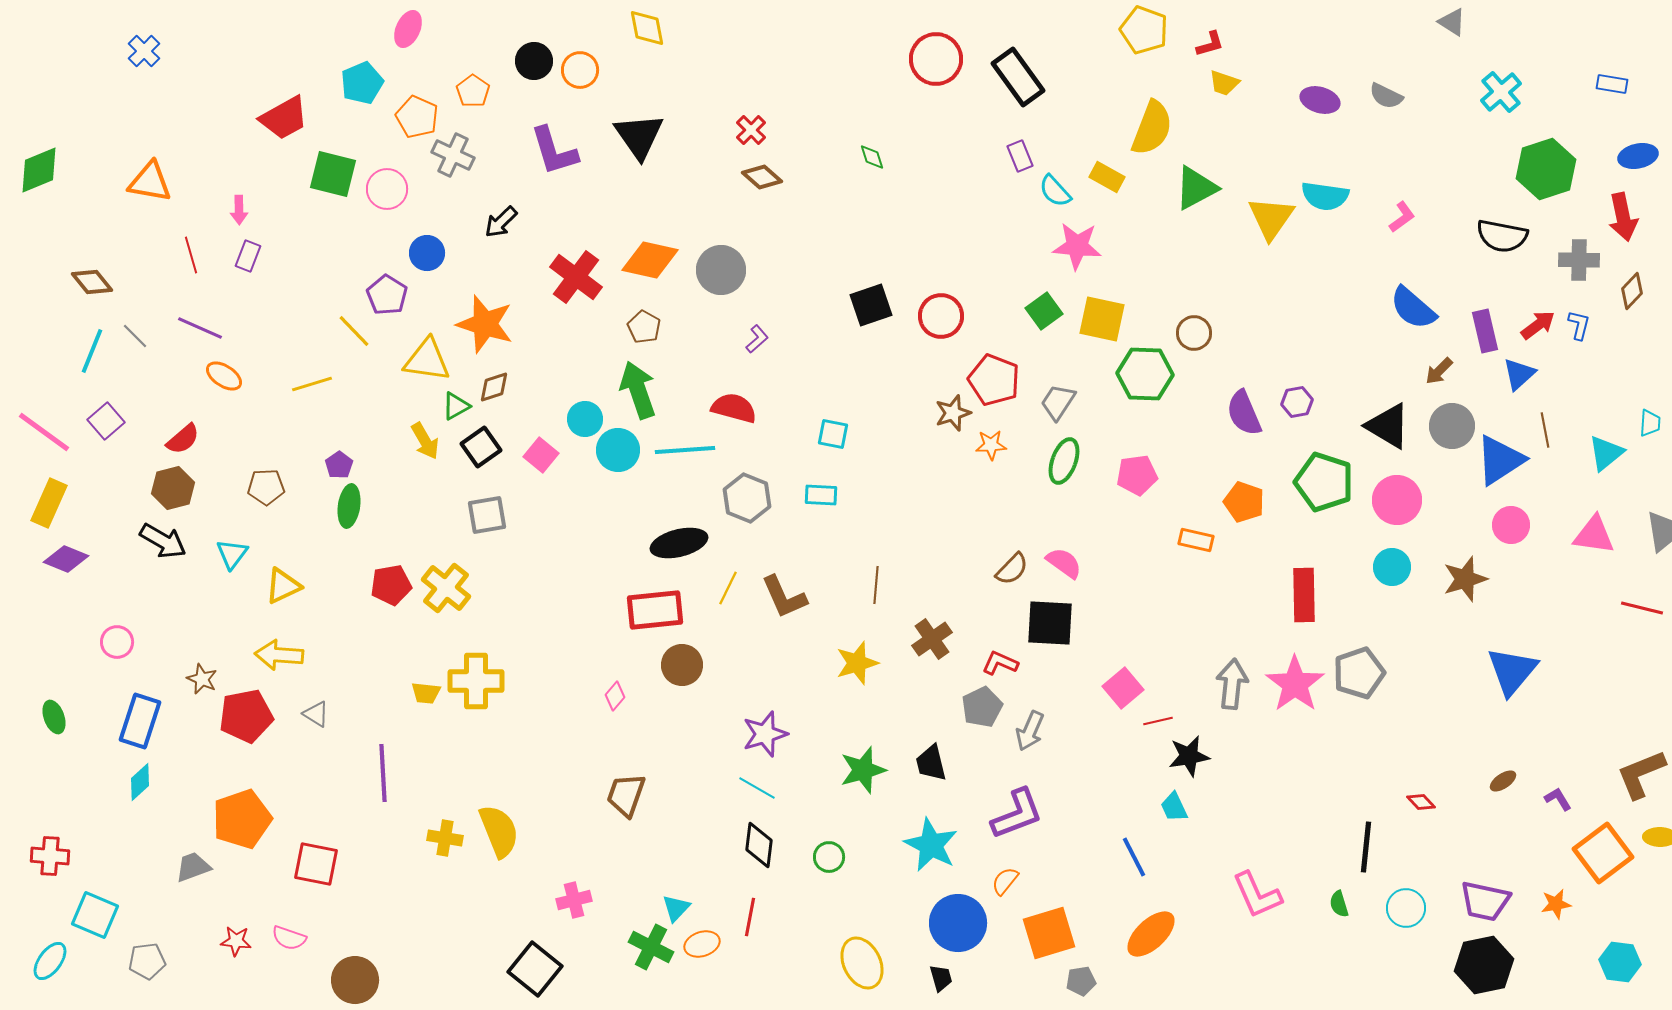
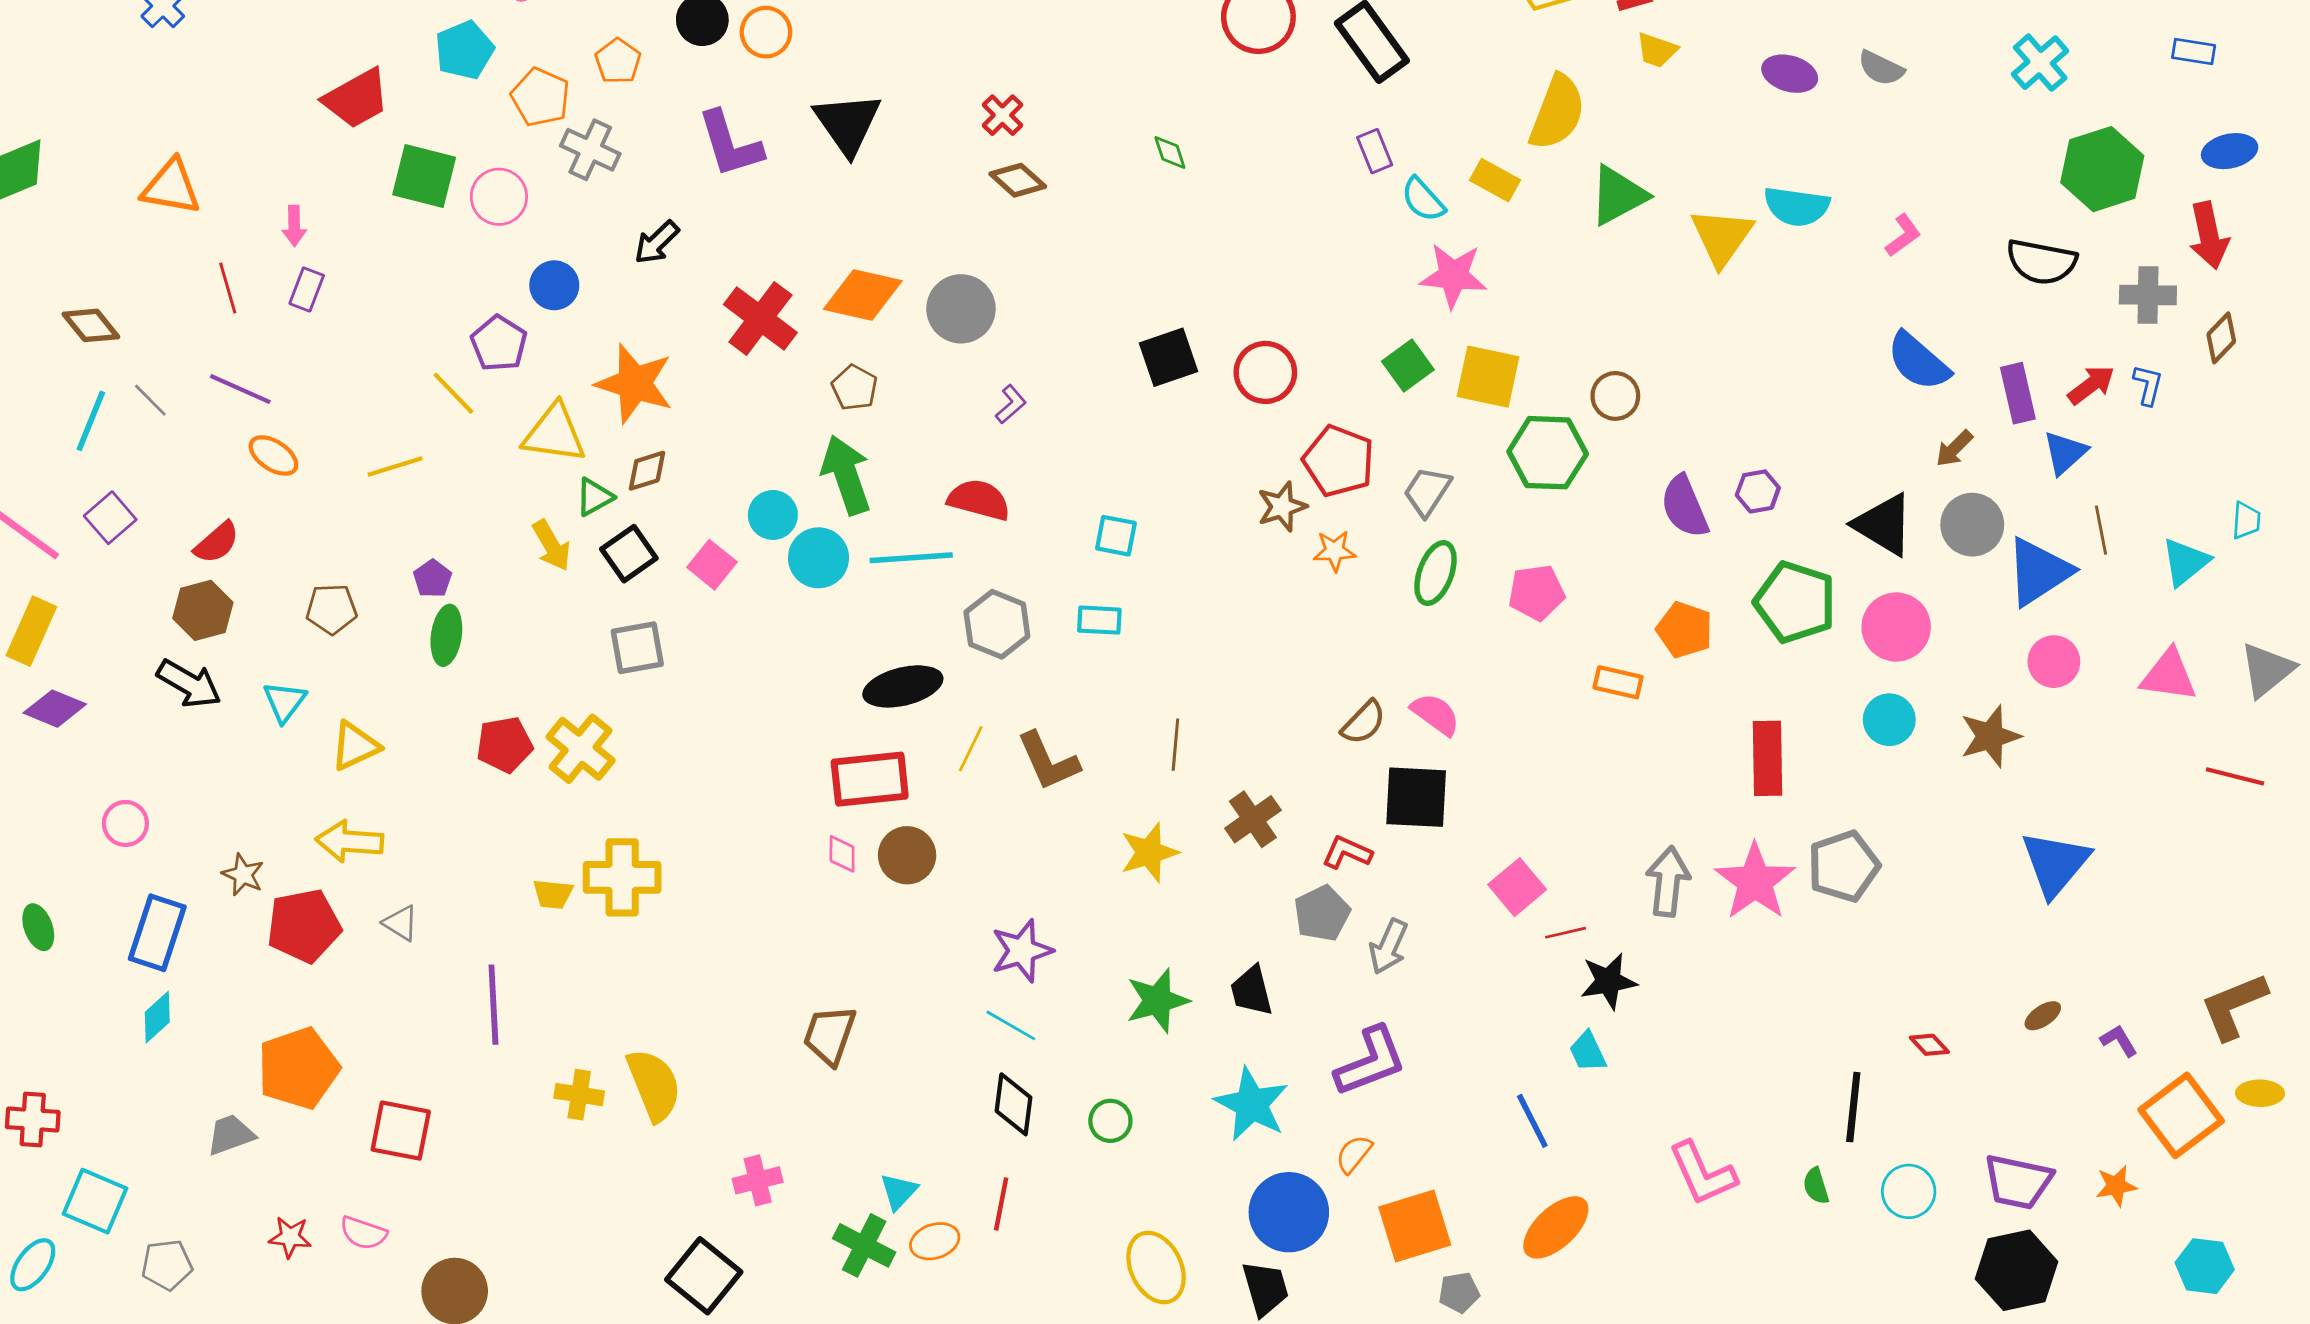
pink diamond: (615, 696) -> (842, 854), moved, turned -40
black trapezoid: (941, 978) -> (1265, 1288), size x1.5

